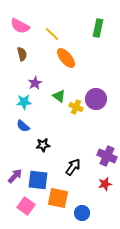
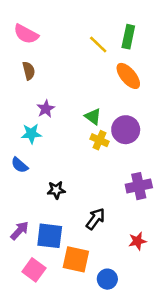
yellow line: (52, 34) -> (98, 45), moved
orange ellipse: (66, 58) -> (128, 76), moved
green triangle: (59, 96) -> (93, 117), moved
blue semicircle: (23, 126) -> (20, 165), moved
purple cross: (107, 156) -> (139, 186), moved, turned -36

